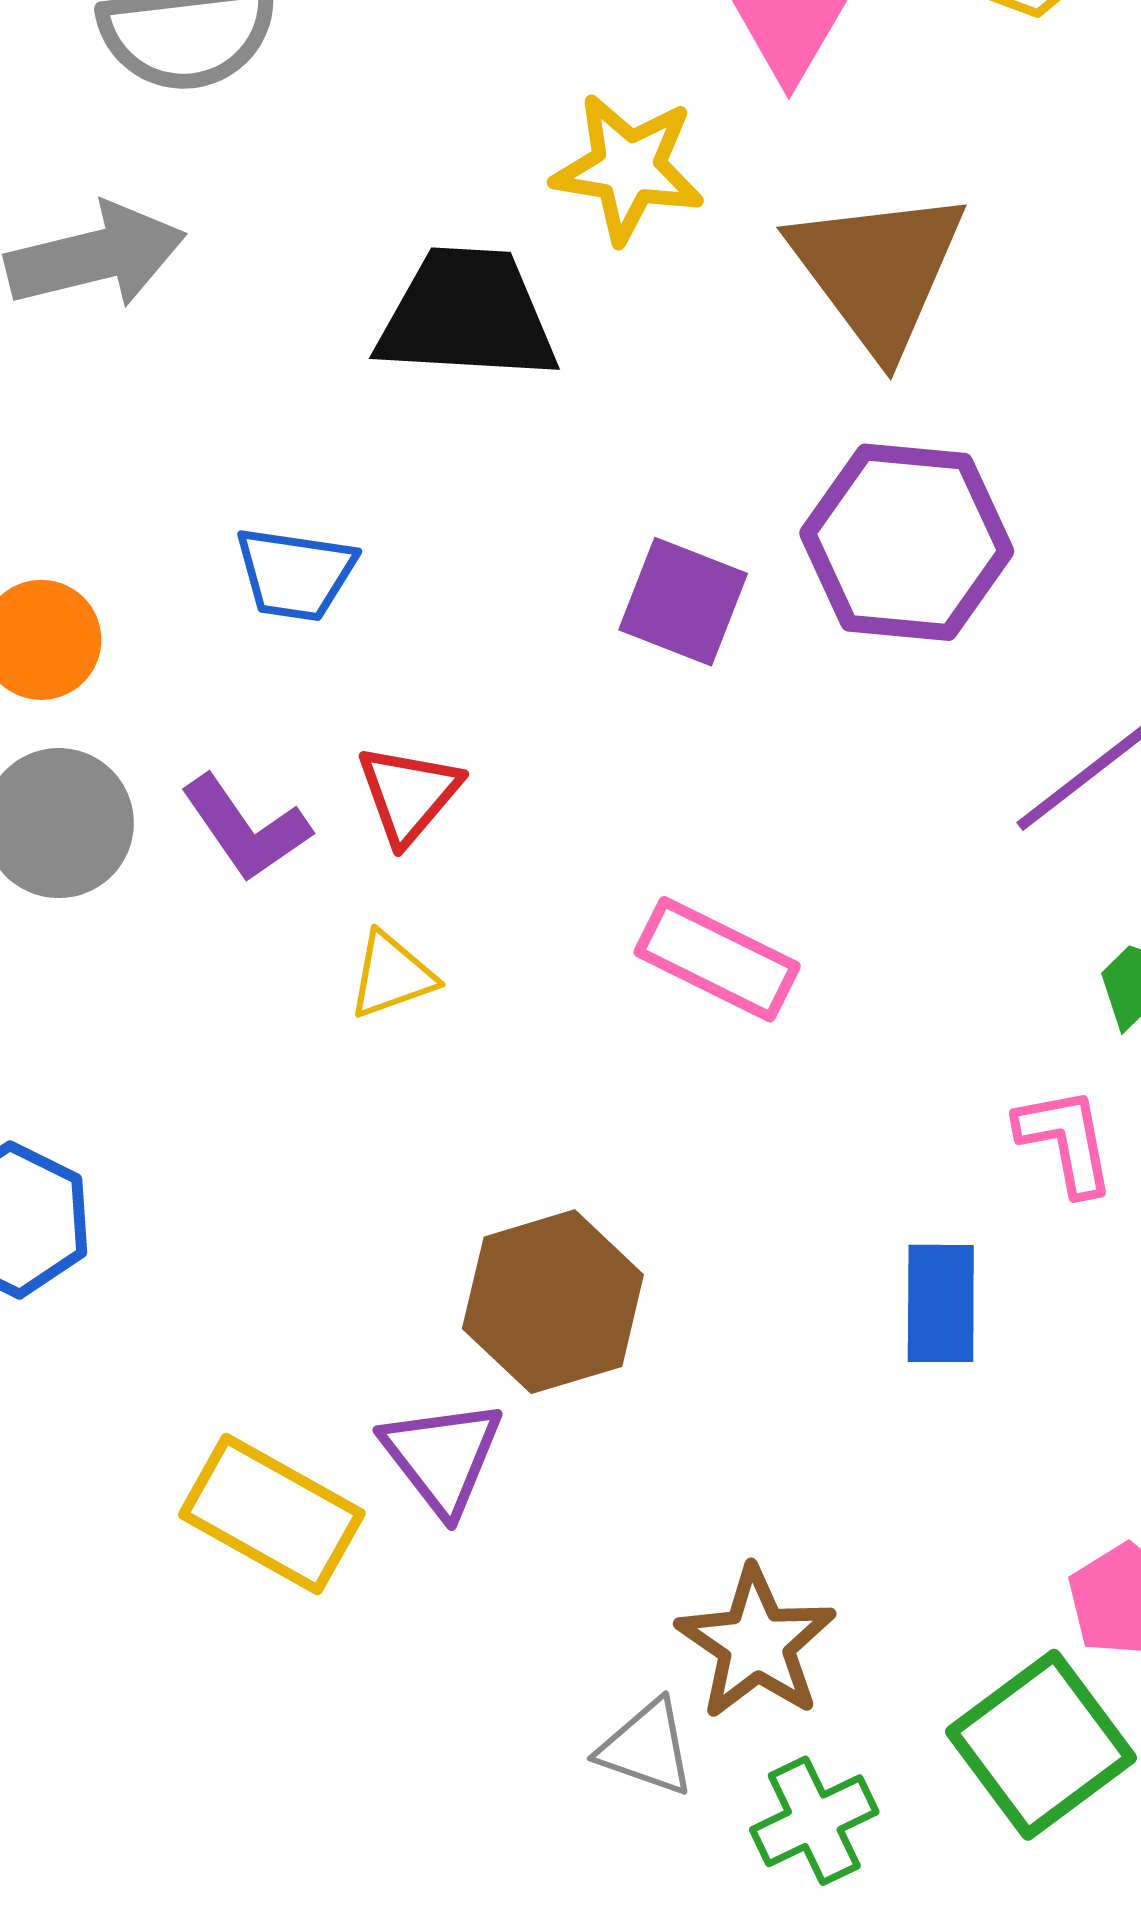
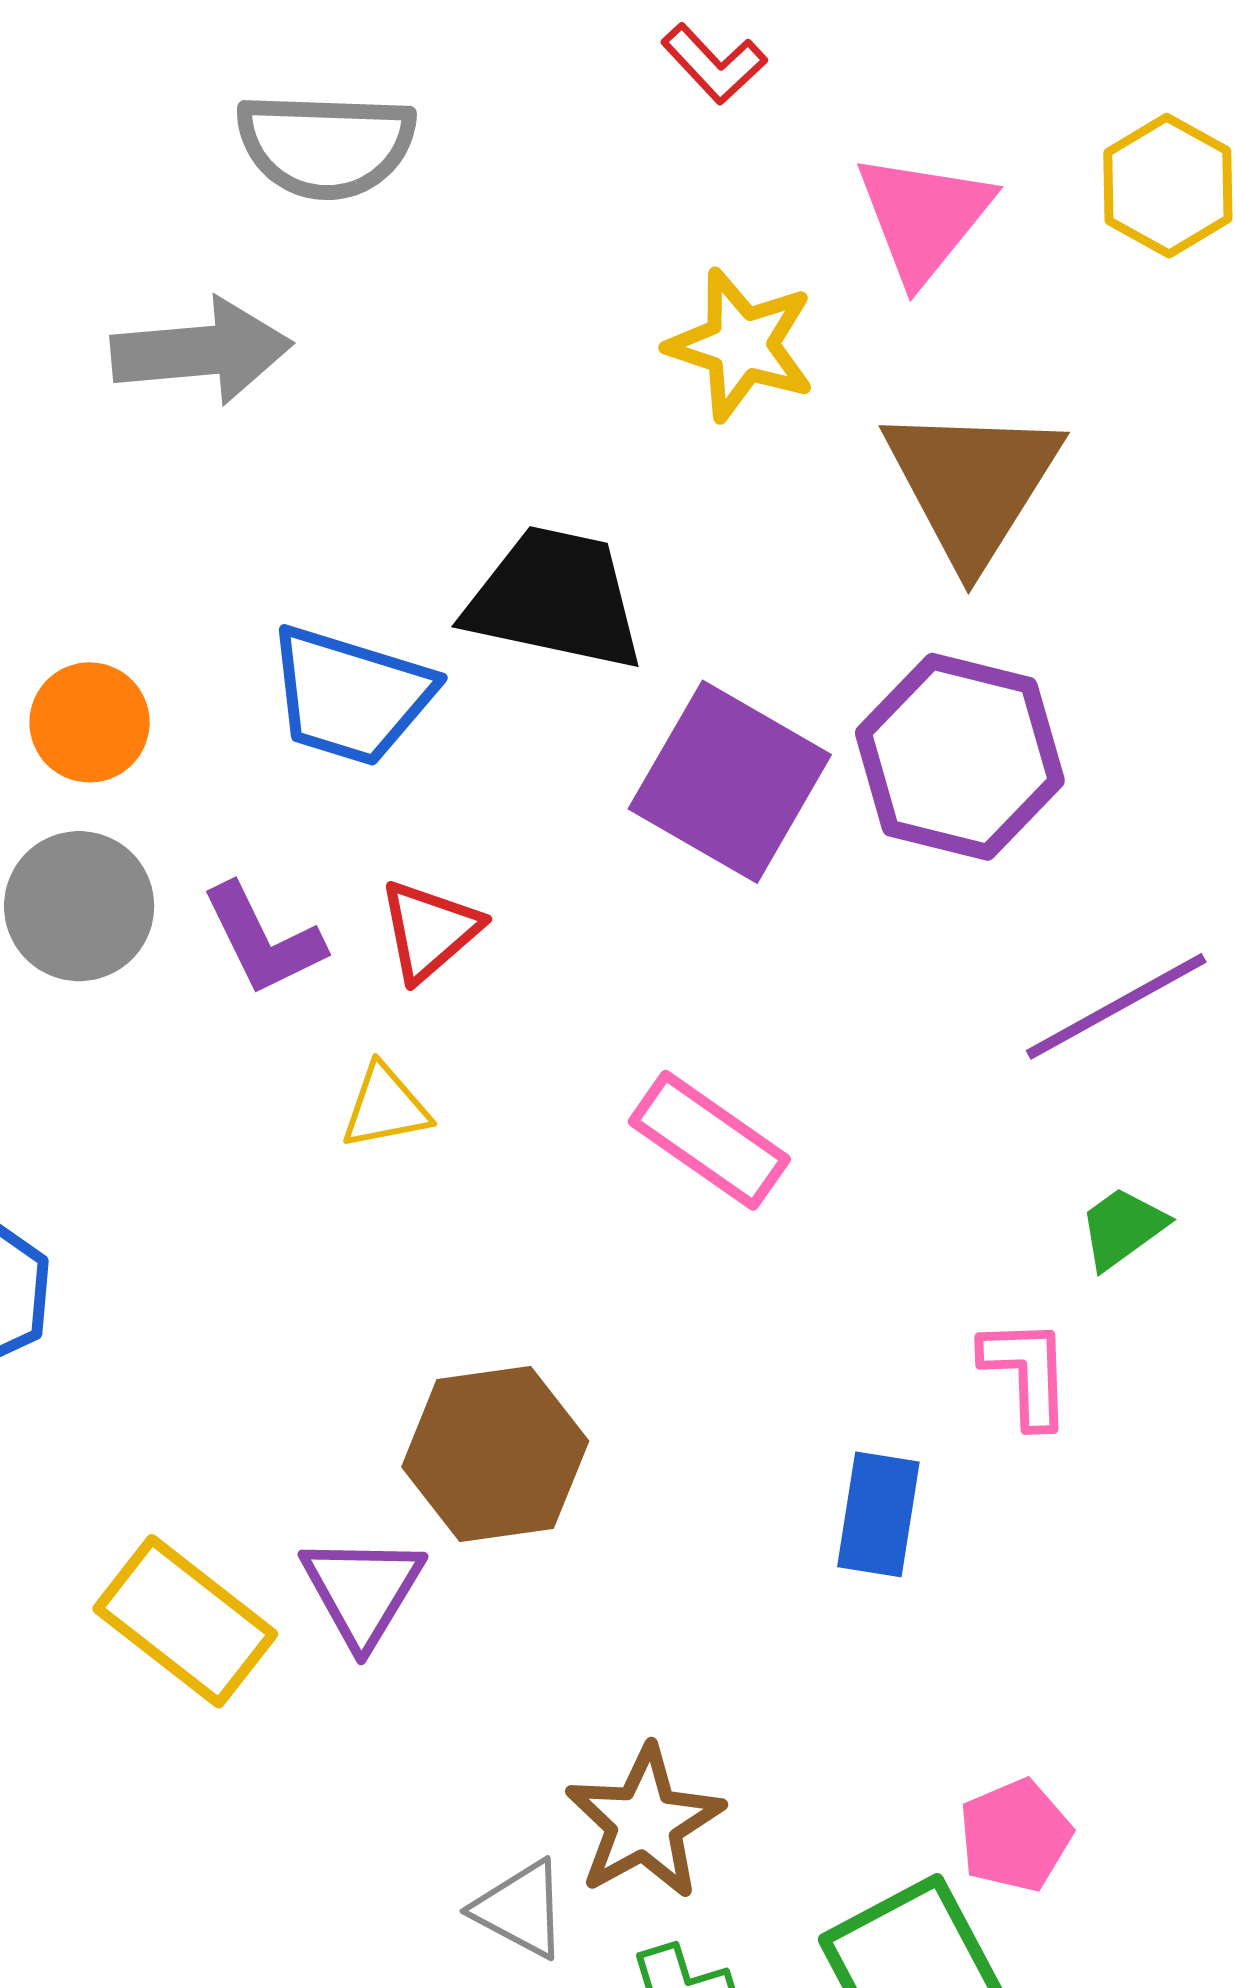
black trapezoid: (467, 315) -> (555, 599), moved
blue trapezoid: (295, 574) -> (351, 695), size x1.4
purple square: (683, 602) -> (730, 782), size x1.5

